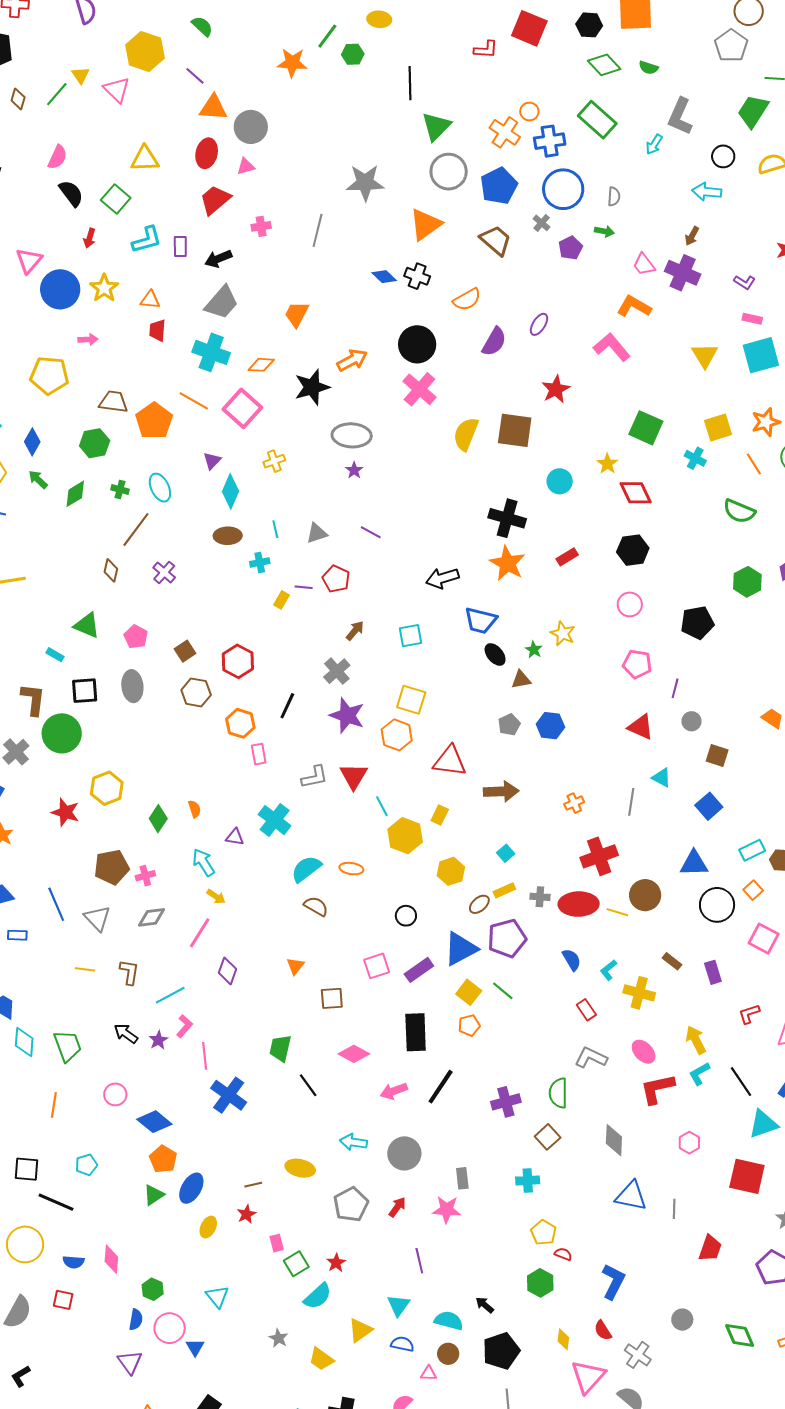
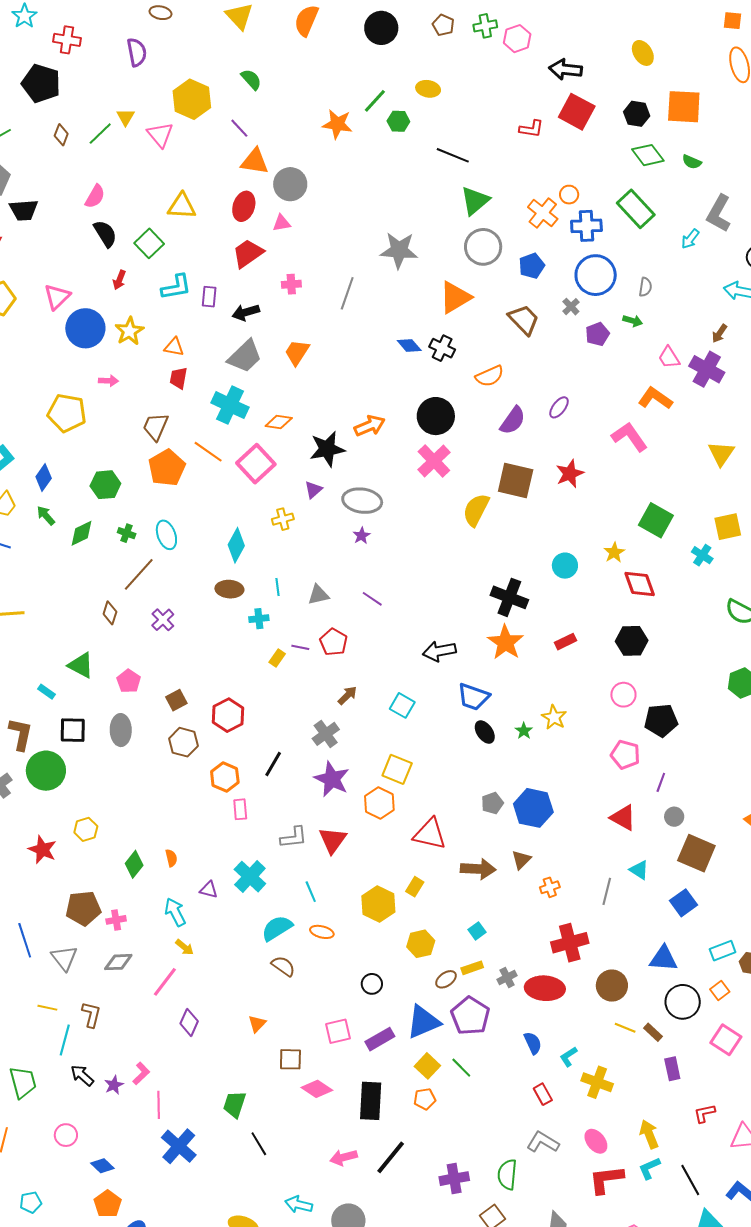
black line: (410, 83) -> (453, 155), turned -72
blue pentagon: (499, 186) -> (532, 266), size x0.7
orange trapezoid: (297, 314) -> (297, 352), moved
brown trapezoid: (114, 402) -> (156, 427), moved, turned -80
brown square: (515, 430) -> (516, 481), moved
purple triangle: (212, 461) -> (313, 490), moved
black pentagon: (697, 623) -> (661, 720), moved
cyan square: (410, 636) -> (402, 705), turned 35
brown triangle: (521, 680) -> (521, 860), moved, turned -40
blue hexagon: (550, 726) -> (533, 808), size x1.4
brown square: (717, 755) -> (696, 853), size x1.6
yellow hexagon: (107, 788) -> (86, 829), size x0.7
cyan line: (382, 806) -> (311, 892), moved
gray cross: (540, 897) -> (507, 977), turned -36
yellow line: (617, 912) -> (625, 1028), moved
purple pentagon: (507, 938) -> (470, 1016), turned -30
brown rectangle: (672, 961) -> (653, 1032), moved
cyan line: (170, 995) -> (65, 1040), moved, turned -52
pink diamond: (354, 1054) -> (317, 1089), moved
blue diamond: (154, 1122) -> (102, 1166), size x0.7

